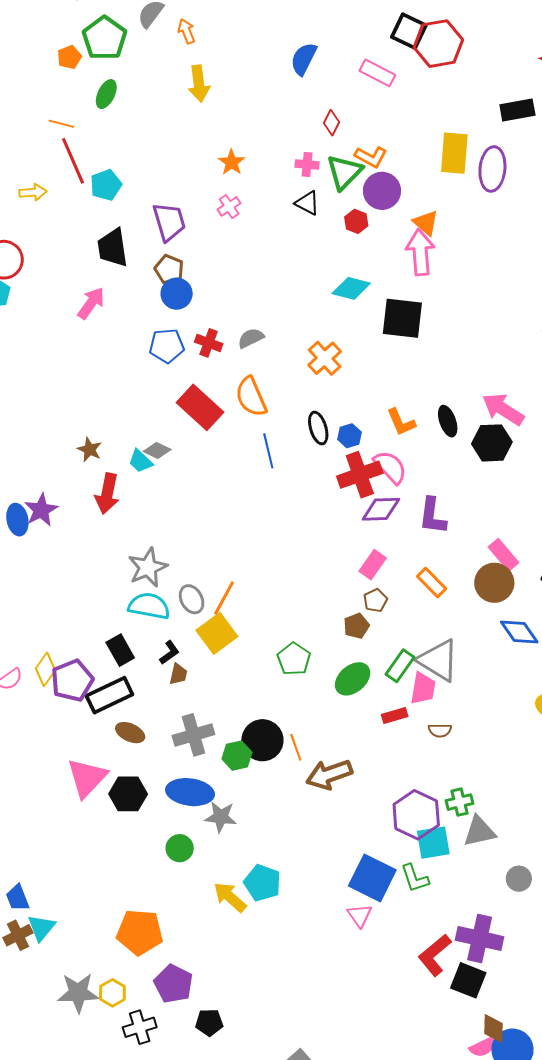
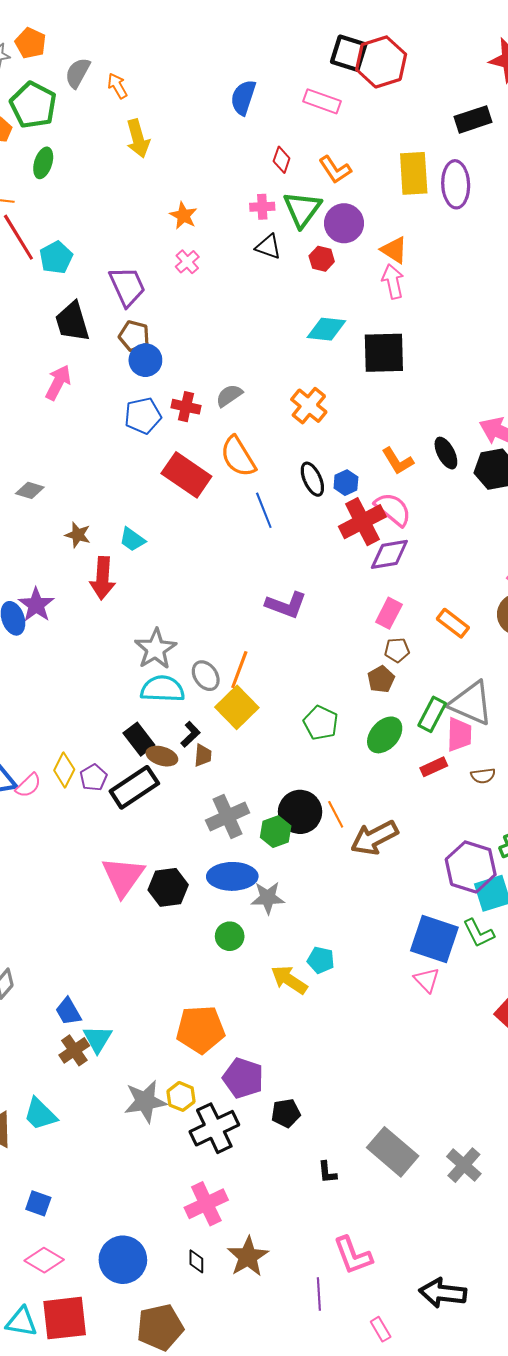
orange L-shape: (371, 157) -> (335, 170), moved, turned 36
pink arrow: (420, 252) -> (393, 281), size x0.7
gray diamond: (157, 450) -> (30, 490), moved
purple L-shape: (432, 516) -> (286, 605), moved, turned -69
brown pentagon: (375, 600) -> (397, 650), turned 30
purple pentagon: (72, 680) -> (93, 778), size x0.6
brown ellipse: (130, 733) -> (162, 756), moved
cyan pentagon: (262, 883) -> (321, 960), size x0.7
black cross: (140, 1027) -> (214, 1128), size x1.4

